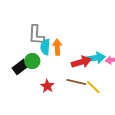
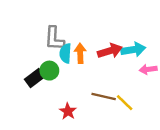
cyan arrow: (95, 58) -> (133, 50), moved
red arrow: (81, 62) -> (110, 51), moved
red star: (47, 86) -> (68, 111), moved

